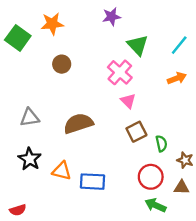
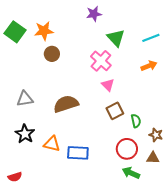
orange star: (52, 24) -> (44, 31), moved
cyan line: (179, 45) -> (151, 38), turned 30

